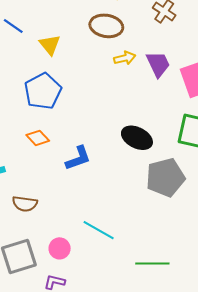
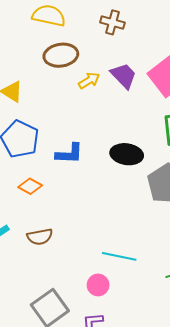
blue L-shape: (78, 158) -> (69, 154), moved, turned 40
brown semicircle: (25, 204) -> (40, 237), moved
pink circle: (60, 248) -> (98, 285), moved

